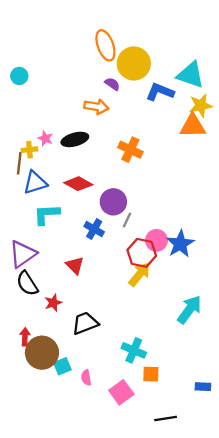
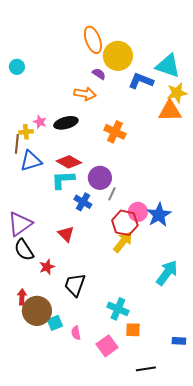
cyan L-shape: (46, 214) -> (63, 180), moved
black trapezoid: (85, 323) -> (75, 285), turned -50

